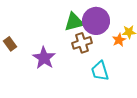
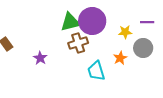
orange star: (119, 40) -> (120, 58), moved
purple star: (44, 58) -> (40, 58), size x0.6

